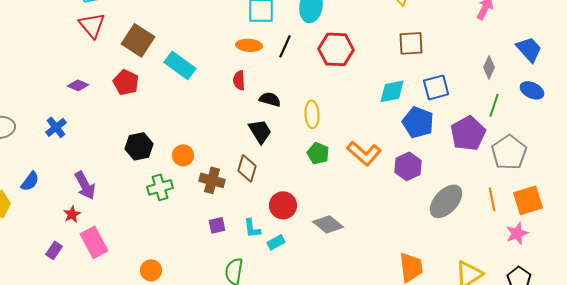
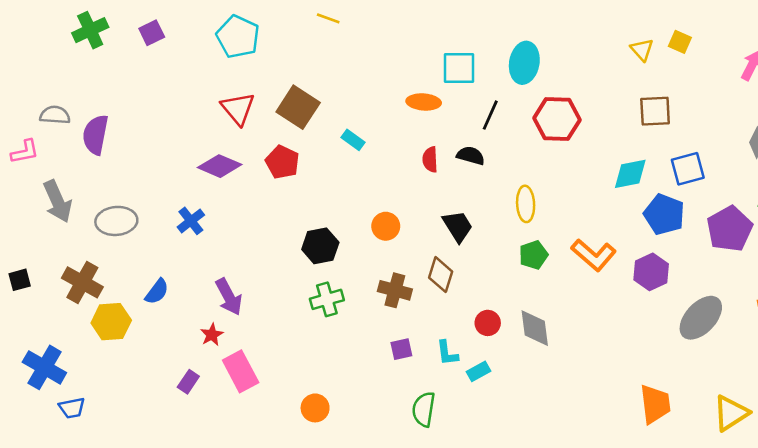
red triangle: (92, 25) -> (238, 109), moved
orange ellipse: (249, 45) -> (424, 102), moved
cyan rectangle: (180, 65) -> (353, 140), size x0.6
purple diamond: (78, 85) -> (220, 166), size x1.5
black semicircle: (270, 99) -> (471, 156), moved
black hexagon: (139, 146) -> (320, 246), moved
green pentagon: (318, 153) -> (533, 255), turned 30
orange circle: (183, 155) -> (386, 226), moved
red circle: (283, 205) -> (488, 323), size x0.7
gray diamond: (328, 224) -> (535, 328), moved, turned 44

